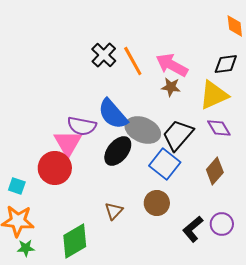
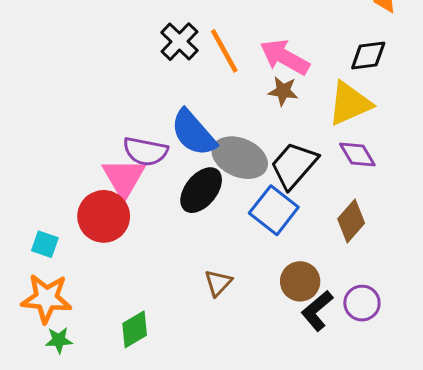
brown circle: (157, 203) -> (300, 281), moved
brown triangle: (114, 211) -> (218, 283), moved
green diamond: (75, 241) -> (135, 329), size x0.7

